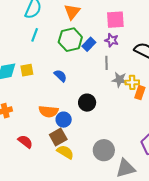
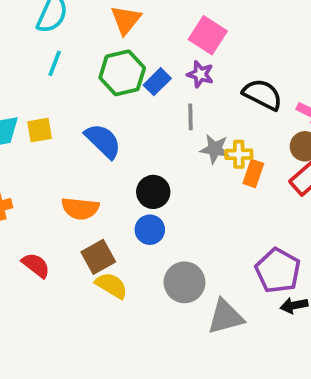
pink square: (115, 20) -> (208, 35), turned 36
blue semicircle: (60, 76) -> (103, 141), size x1.5
blue circle: (64, 120) -> (150, 230), moved

